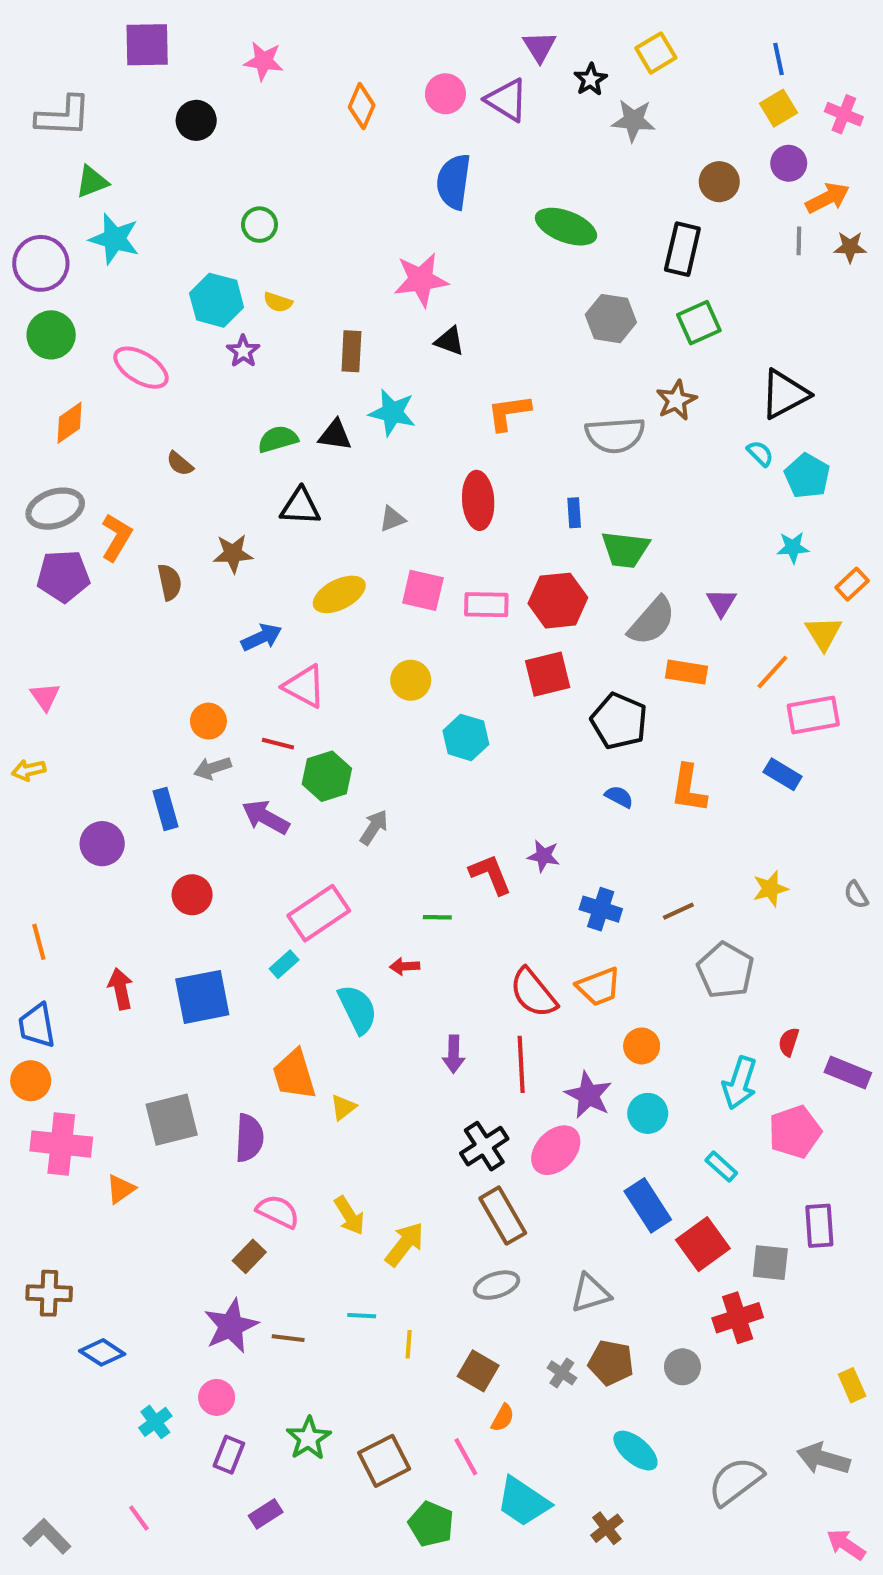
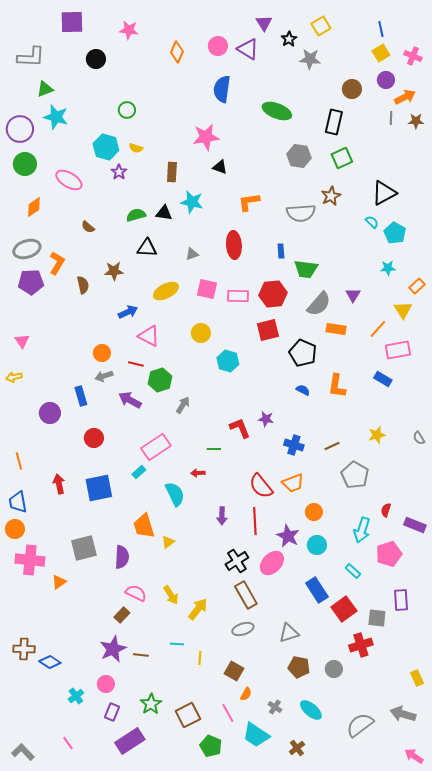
brown cross: (49, 1293) -> (24, 649), moved
gray cross: (562, 1373) -> (275, 707), moved
purple rectangle: (266, 1514) -> (130, 741), size x1.8

